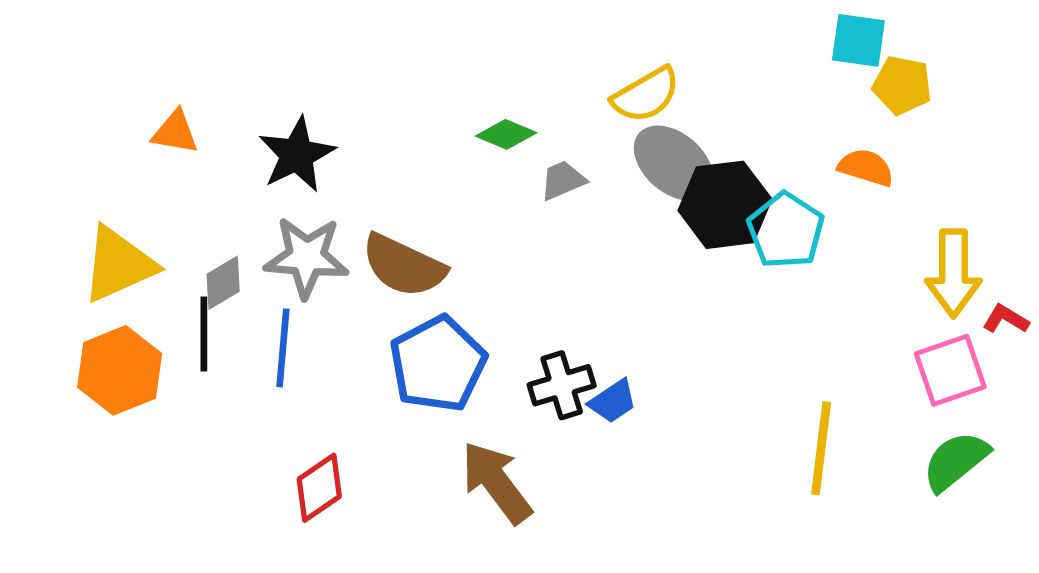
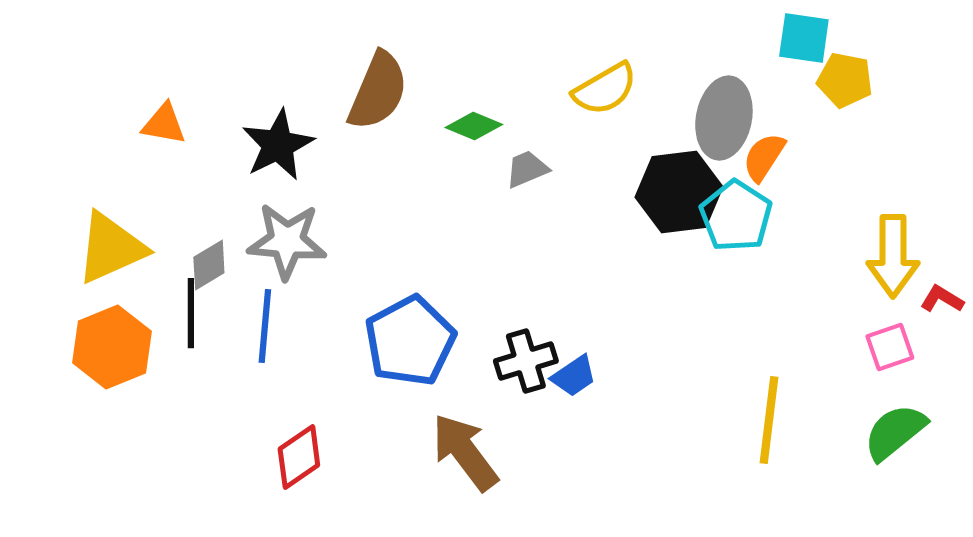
gray ellipse: (674, 163) -> (724, 118), moved, turned 60
orange semicircle: (866, 167) -> (764, 157), moved, turned -74
brown semicircle: (404, 266) -> (378, 91), moved, turned -92
pink square: (950, 370) -> (890, 347), size x0.7

